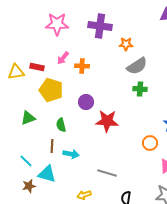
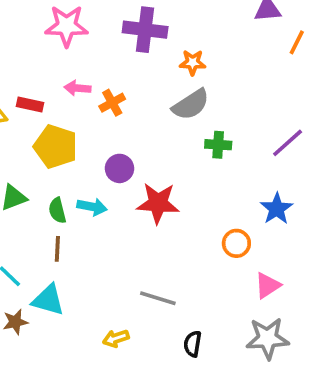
pink arrow: (63, 58) -> (77, 88), turned 56
orange cross: (82, 66) -> (112, 103), turned -32
gray semicircle: (137, 66) -> (191, 105), moved
green semicircle: (61, 125) -> (57, 210), moved
cyan arrow: (71, 154) -> (92, 207), moved

